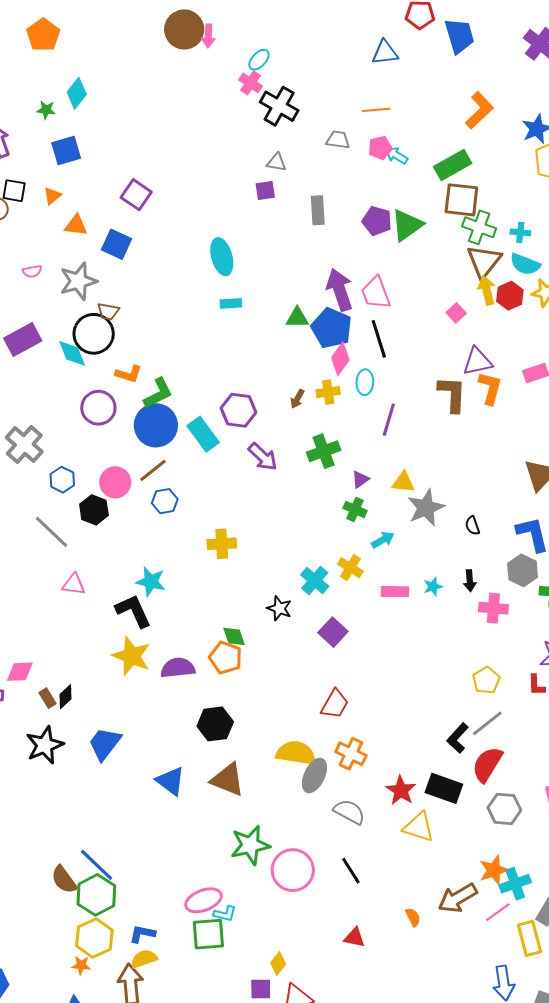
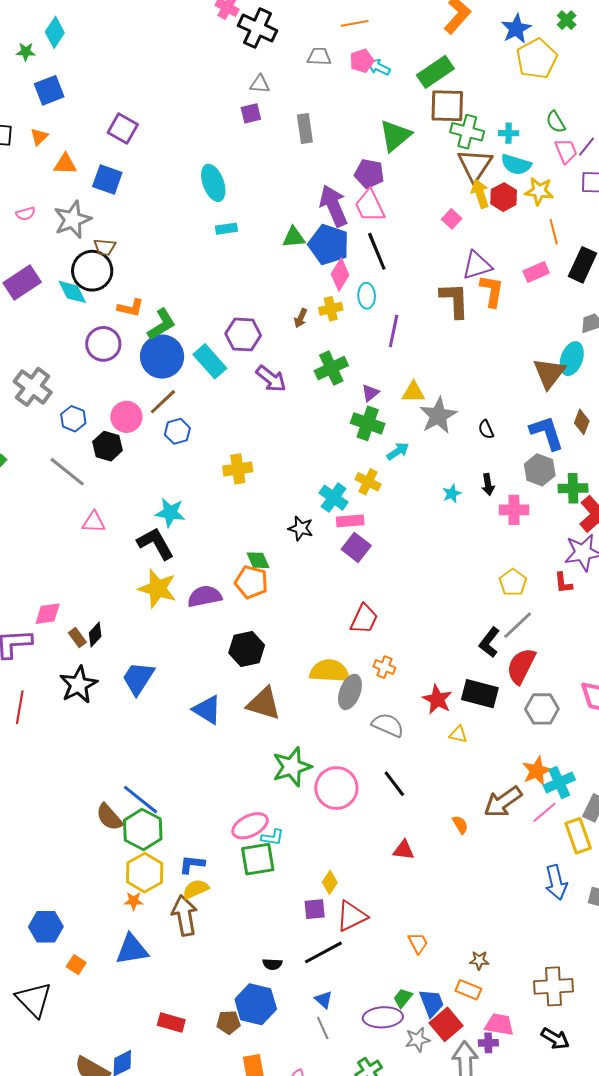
purple pentagon: (377, 221) -> (369, 174), moved
green cross: (355, 509) -> (368, 423), size x1.4
pink rectangle: (395, 592) -> (350, 521), moved
orange cross: (351, 754) -> (384, 667), size x0.7
yellow triangle: (419, 827) -> (458, 734), size x0.6

